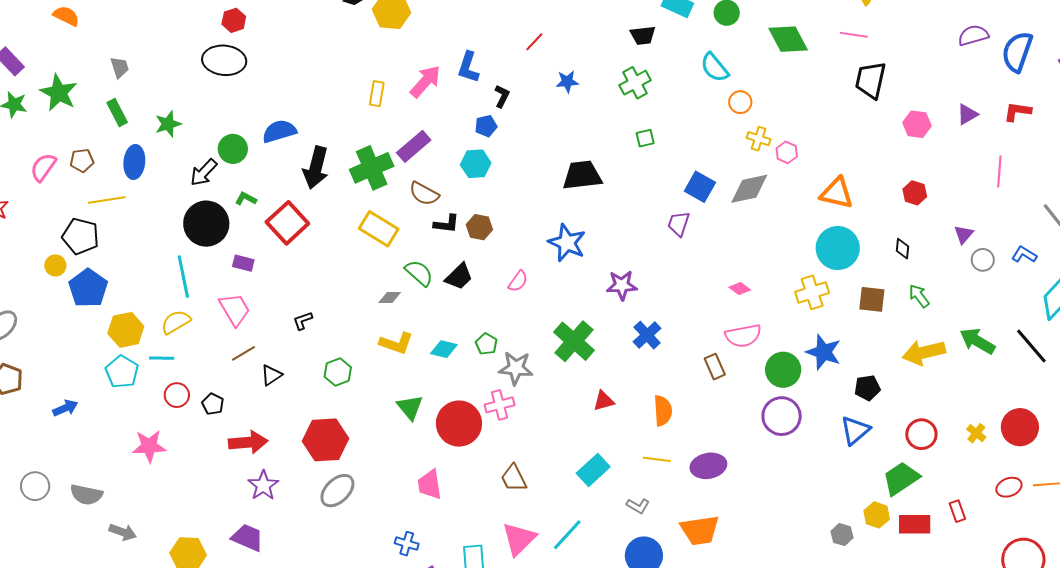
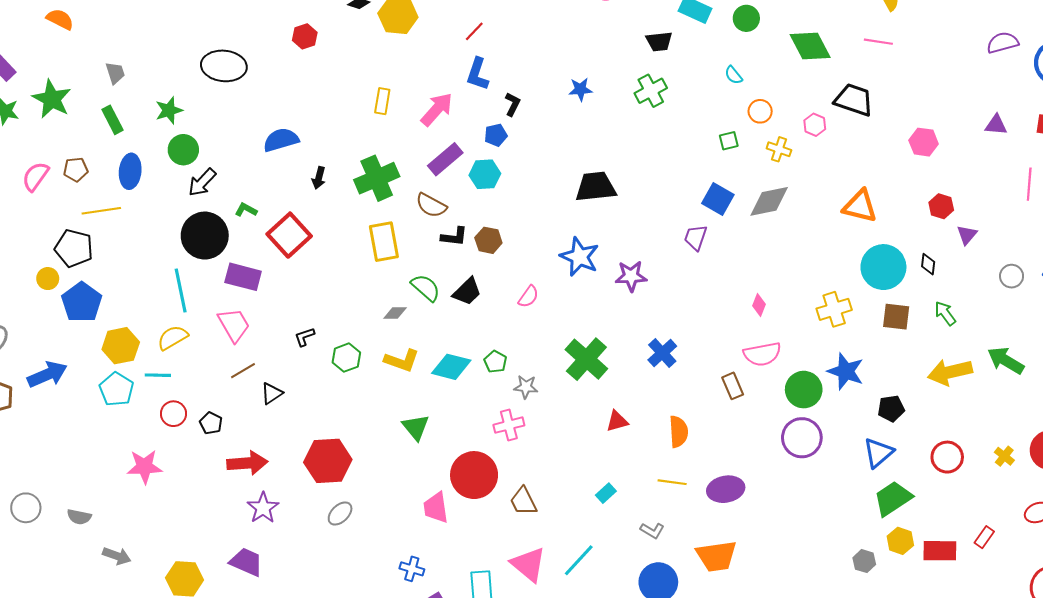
red hexagon: (234, 20) -> (305, 36), moved
red line: (534, 42) -> (474, 31), moved
cyan semicircle: (715, 67) -> (734, 75), size x0.6
black trapezoid: (871, 80) -> (854, 100), moved, turned 96
pink arrow: (425, 81) -> (437, 109), moved
purple triangle: (967, 114) -> (996, 125), turned 35
green star: (168, 124) -> (169, 110), moved
pink hexagon: (917, 124) -> (924, 142), moved
green square: (645, 138) -> (729, 141), moved
purple rectangle: (414, 146) -> (445, 159), moved
green circle: (233, 149) -> (183, 150), moved
pink hexagon: (787, 152) -> (815, 125), moved
black arrow: (316, 168) -> (319, 178), size x0.5
yellow rectangle: (379, 229) -> (384, 242), turned 48
purple triangle: (964, 234) -> (967, 235), moved
cyan circle: (838, 248) -> (883, 267), moved
purple rectangle: (243, 263) -> (243, 277), size x1.6
purple star: (622, 285) -> (631, 276), moved
pink diamond: (740, 289) -> (759, 305), turned 75
cyan diamond: (444, 349) -> (451, 367), size x1.4
gray star: (516, 368) -> (526, 387), size x0.7
green hexagon: (338, 372) -> (346, 358), moved
blue arrow: (65, 408) -> (47, 374), moved, size x1.5
red circle: (459, 424) -> (474, 475), moved
cyan rectangle: (593, 470) -> (606, 493), size x0.6
green trapezoid: (901, 478) -> (893, 498), moved
gray ellipse: (337, 491) -> (340, 514), size x0.7
gray semicircle: (86, 495) -> (79, 517), size x0.7
red rectangle: (957, 511) -> (984, 537), turned 55
pink triangle: (519, 539) -> (529, 564), turned -36

